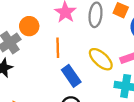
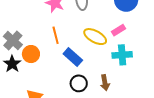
orange circle: (29, 26) -> (31, 54), moved

